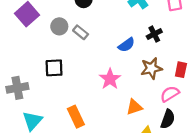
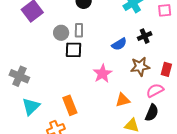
gray circle: (59, 26) -> (61, 33), moved
gray rectangle: (81, 32) -> (79, 30), turned 48
black square: (54, 68) -> (73, 50), moved
gray cross: (17, 88) -> (19, 76), turned 30

